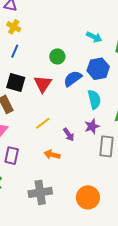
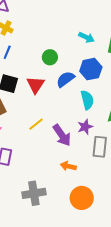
purple arrow: (69, 135) -> (62, 135), size x1.6
orange arrow: (52, 155) -> (68, 166), moved

